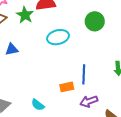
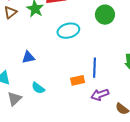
blue triangle: (12, 49) -> (28, 57), moved
cyan semicircle: (38, 105) -> (38, 88), moved

